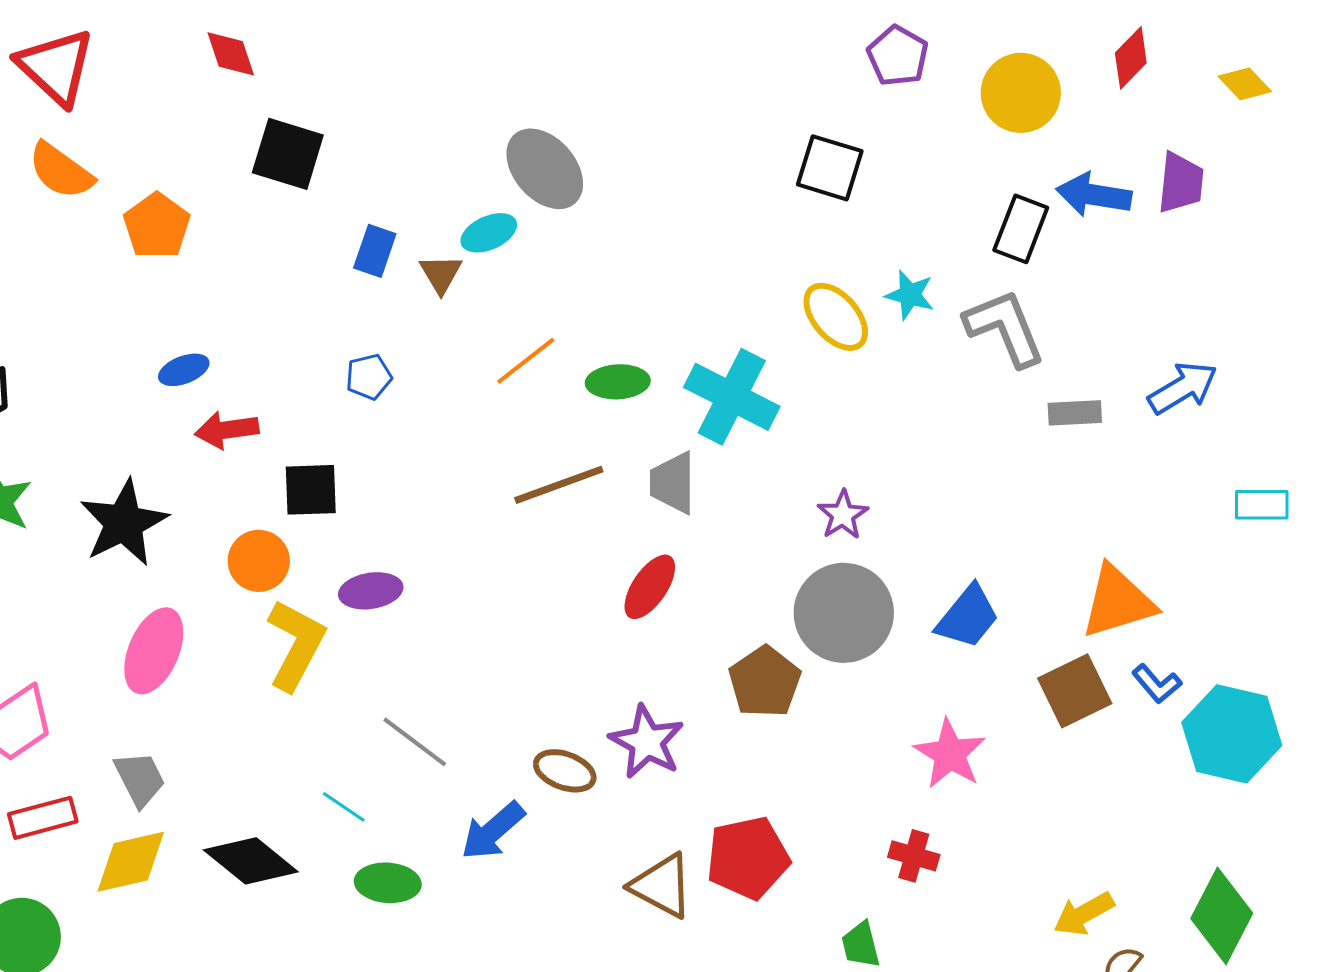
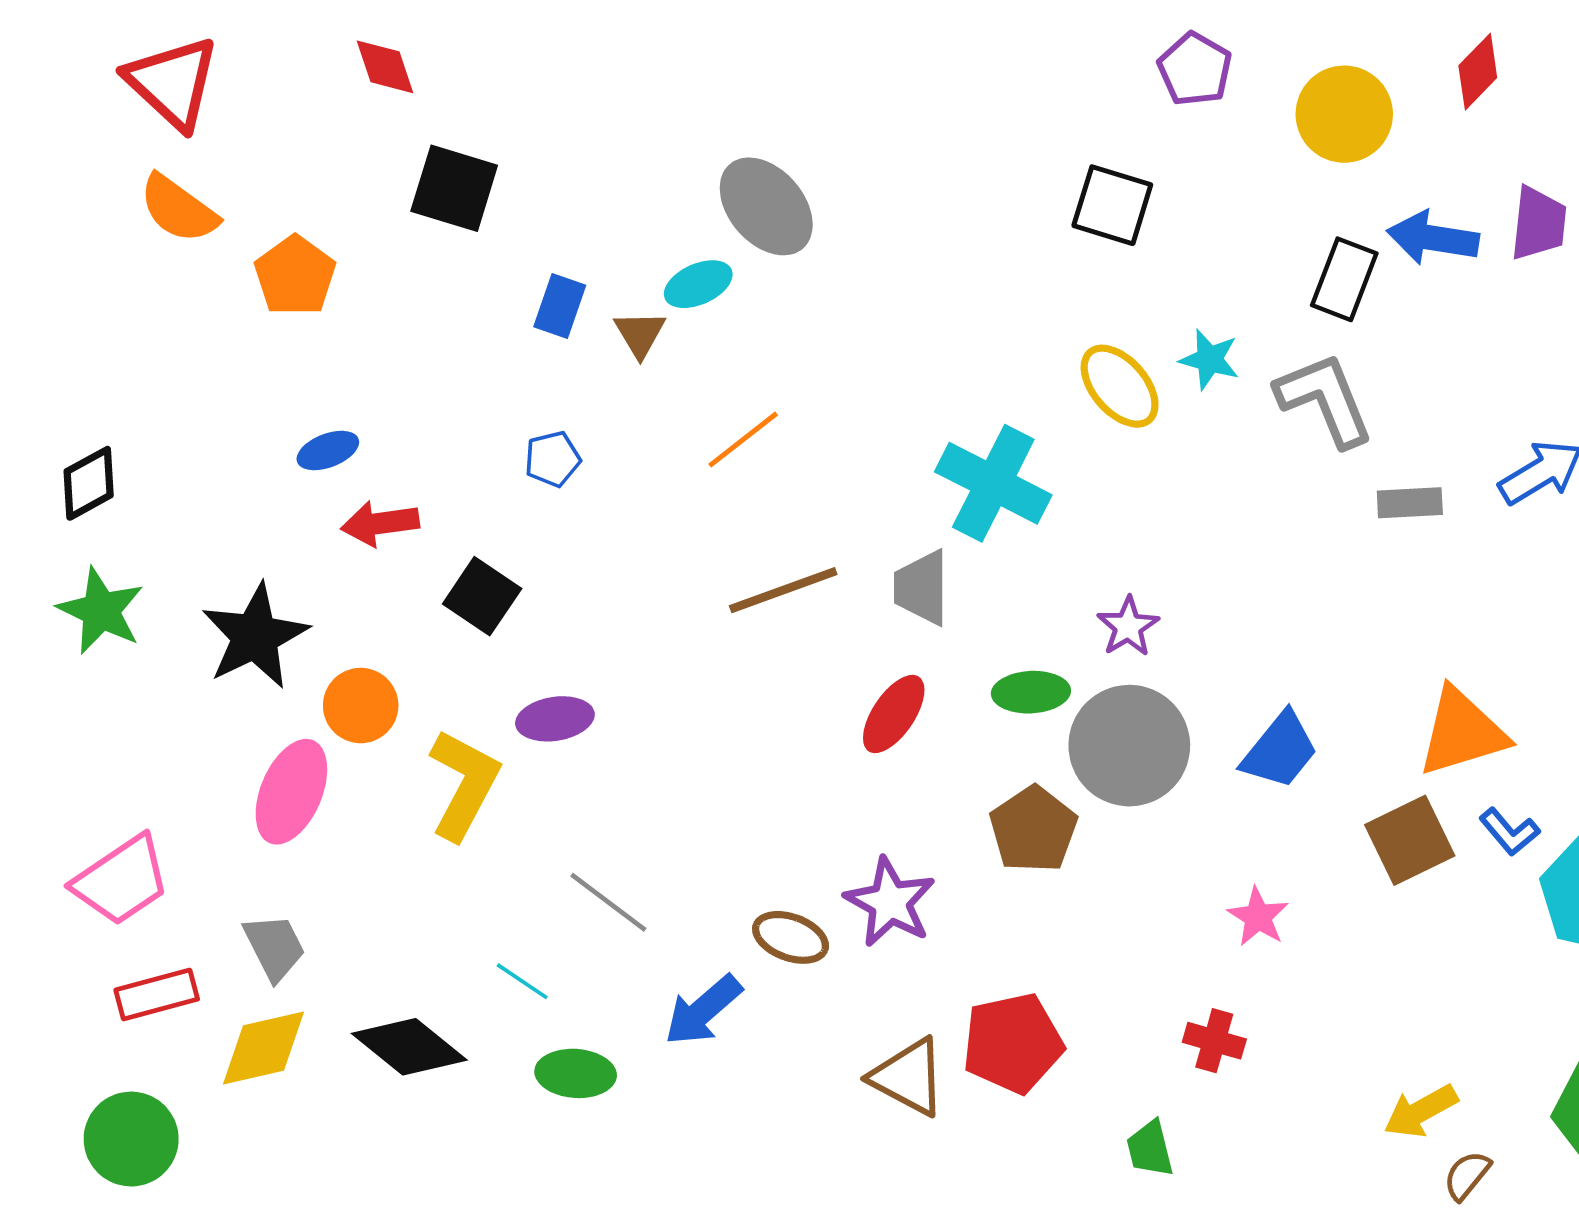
green ellipse: (618, 382) -> (1031, 692), moved
black square: (311, 490) -> (482, 596), turned 36
orange circle: (259, 561) -> (361, 706), moved
pink star: (950, 754) -> (1258, 917), size x0.7

